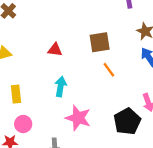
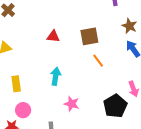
red triangle: (55, 50) -> (53, 36), moved
pink star: (78, 118) -> (72, 104), size x0.7

